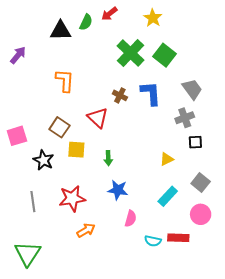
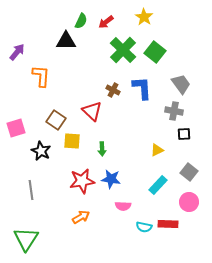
red arrow: (109, 14) -> (106, 22), moved
black triangle: (60, 31) -> (66, 41), moved
orange L-shape: (65, 81) -> (41, 76), moved
gray cross: (185, 118) -> (174, 111), turned 30
red star: (72, 198) -> (82, 181), moved
pink semicircle: (131, 219) -> (123, 206), turned 77

